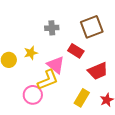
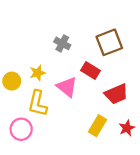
gray cross: (52, 28) -> (62, 43), turned 32
yellow L-shape: (48, 80) -> (38, 103), moved, turned 125
pink circle: (33, 95) -> (21, 129), moved

